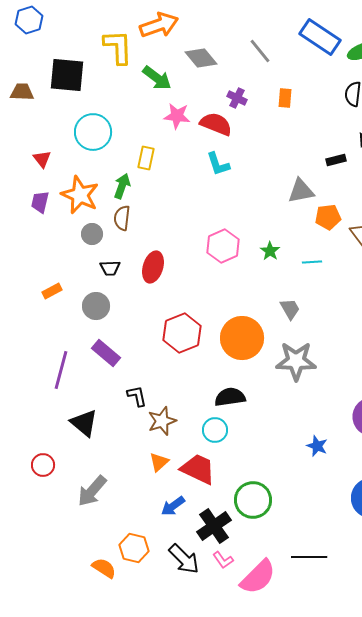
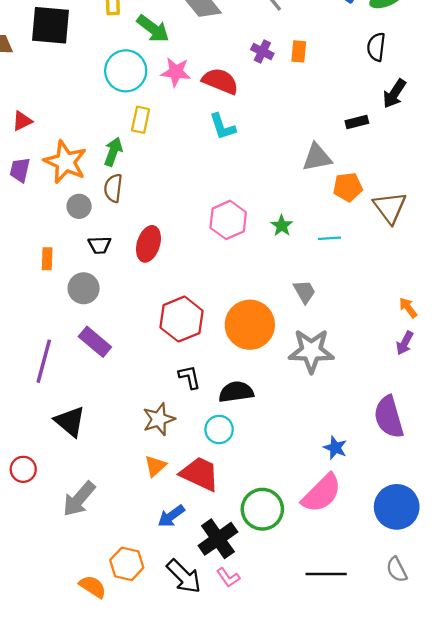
purple cross: (237, 98) -> (262, 51), moved
cyan circle: (93, 132) -> (126, 71), moved
red triangle: (42, 159) -> (22, 121), turned 42
orange rectangle: (52, 291) -> (47, 259), moved, turned -60
black L-shape: (137, 396) -> (189, 377), moved
pink semicircle: (258, 577) -> (322, 493), moved

